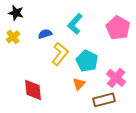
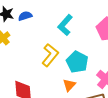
blue semicircle: (45, 34) -> (25, 16), moved

